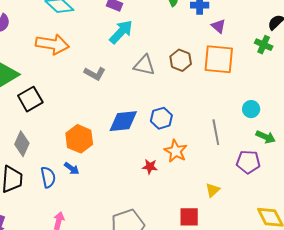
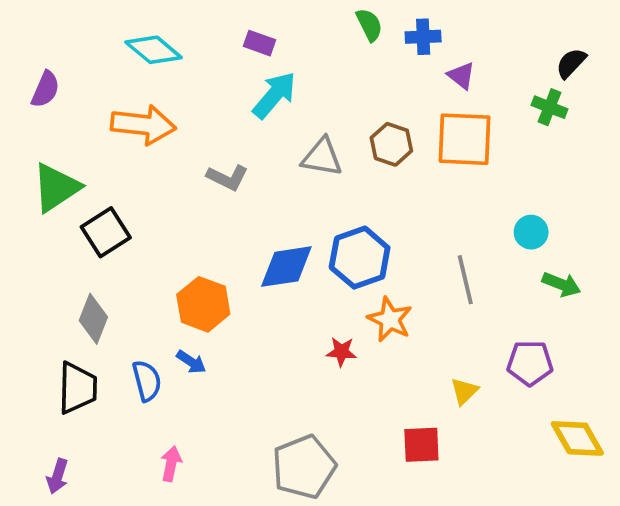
blue hexagon: (161, 118) -> (360, 258), size x1.4
purple pentagon: (248, 162) -> (530, 363), moved

